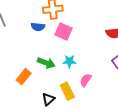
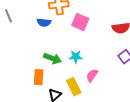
pink square: (64, 31) -> (80, 22), moved
orange rectangle: (24, 77) -> (39, 77), moved, turned -35

